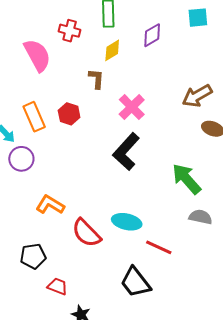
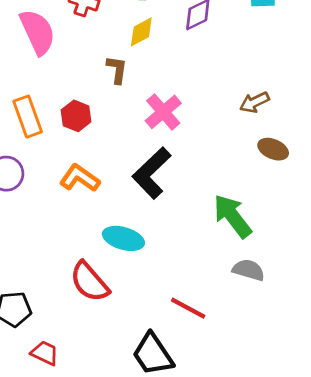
brown arrow: (197, 96) -> (254, 102), size x0.7
orange L-shape: (50, 205) -> (80, 178), moved
cyan ellipse: (127, 222) -> (123, 238), moved

